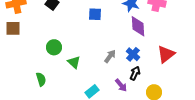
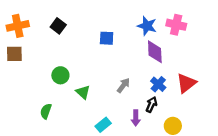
blue cross: (133, 54) -> (158, 84), moved
green semicircle: (41, 79) -> (46, 111), turned -144
purple arrow: (121, 85) -> (136, 118), turned 40

